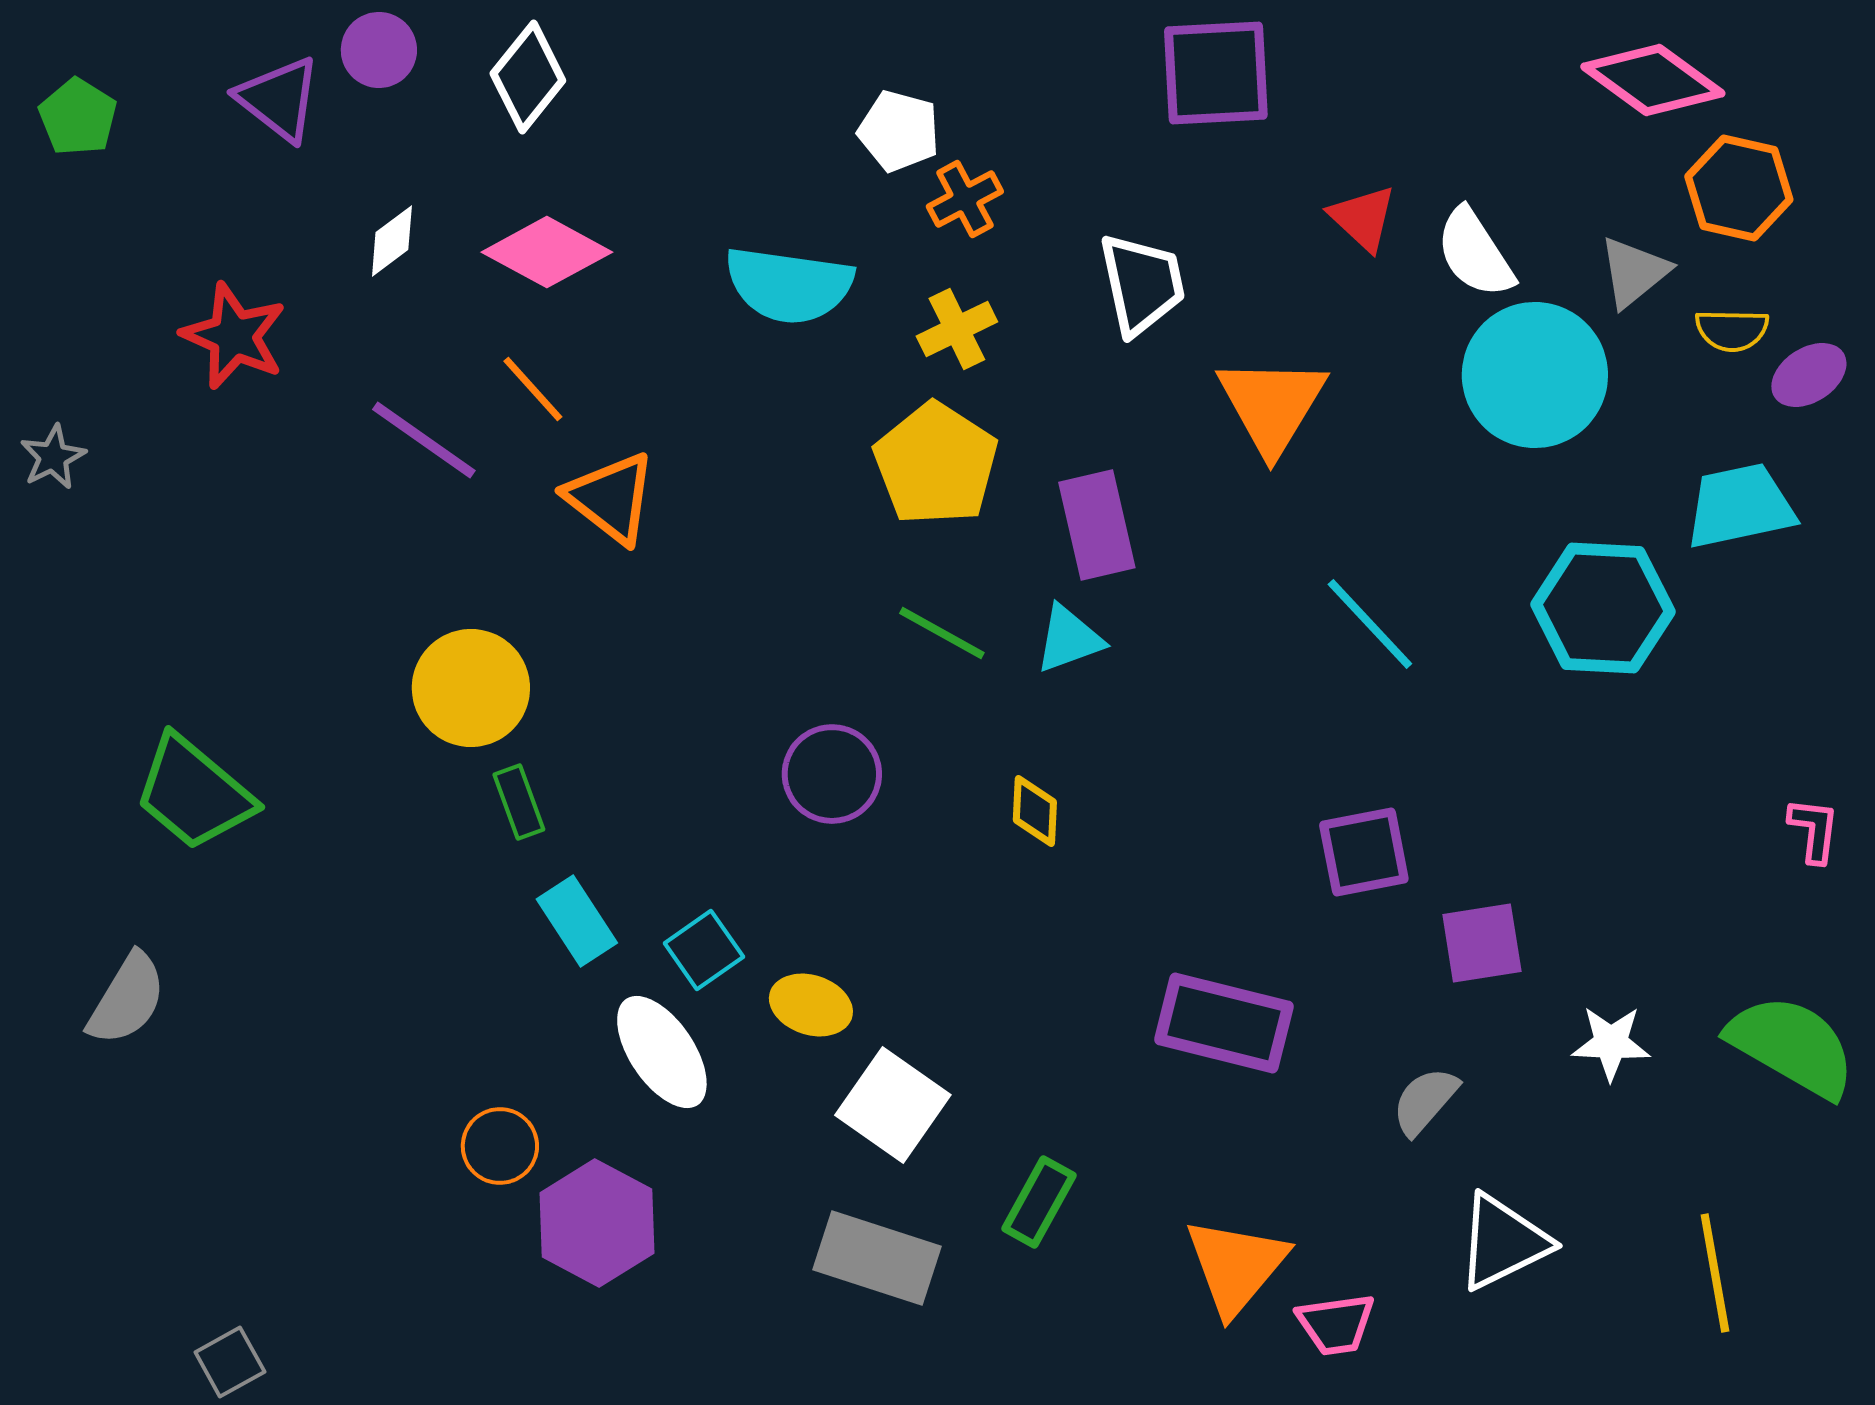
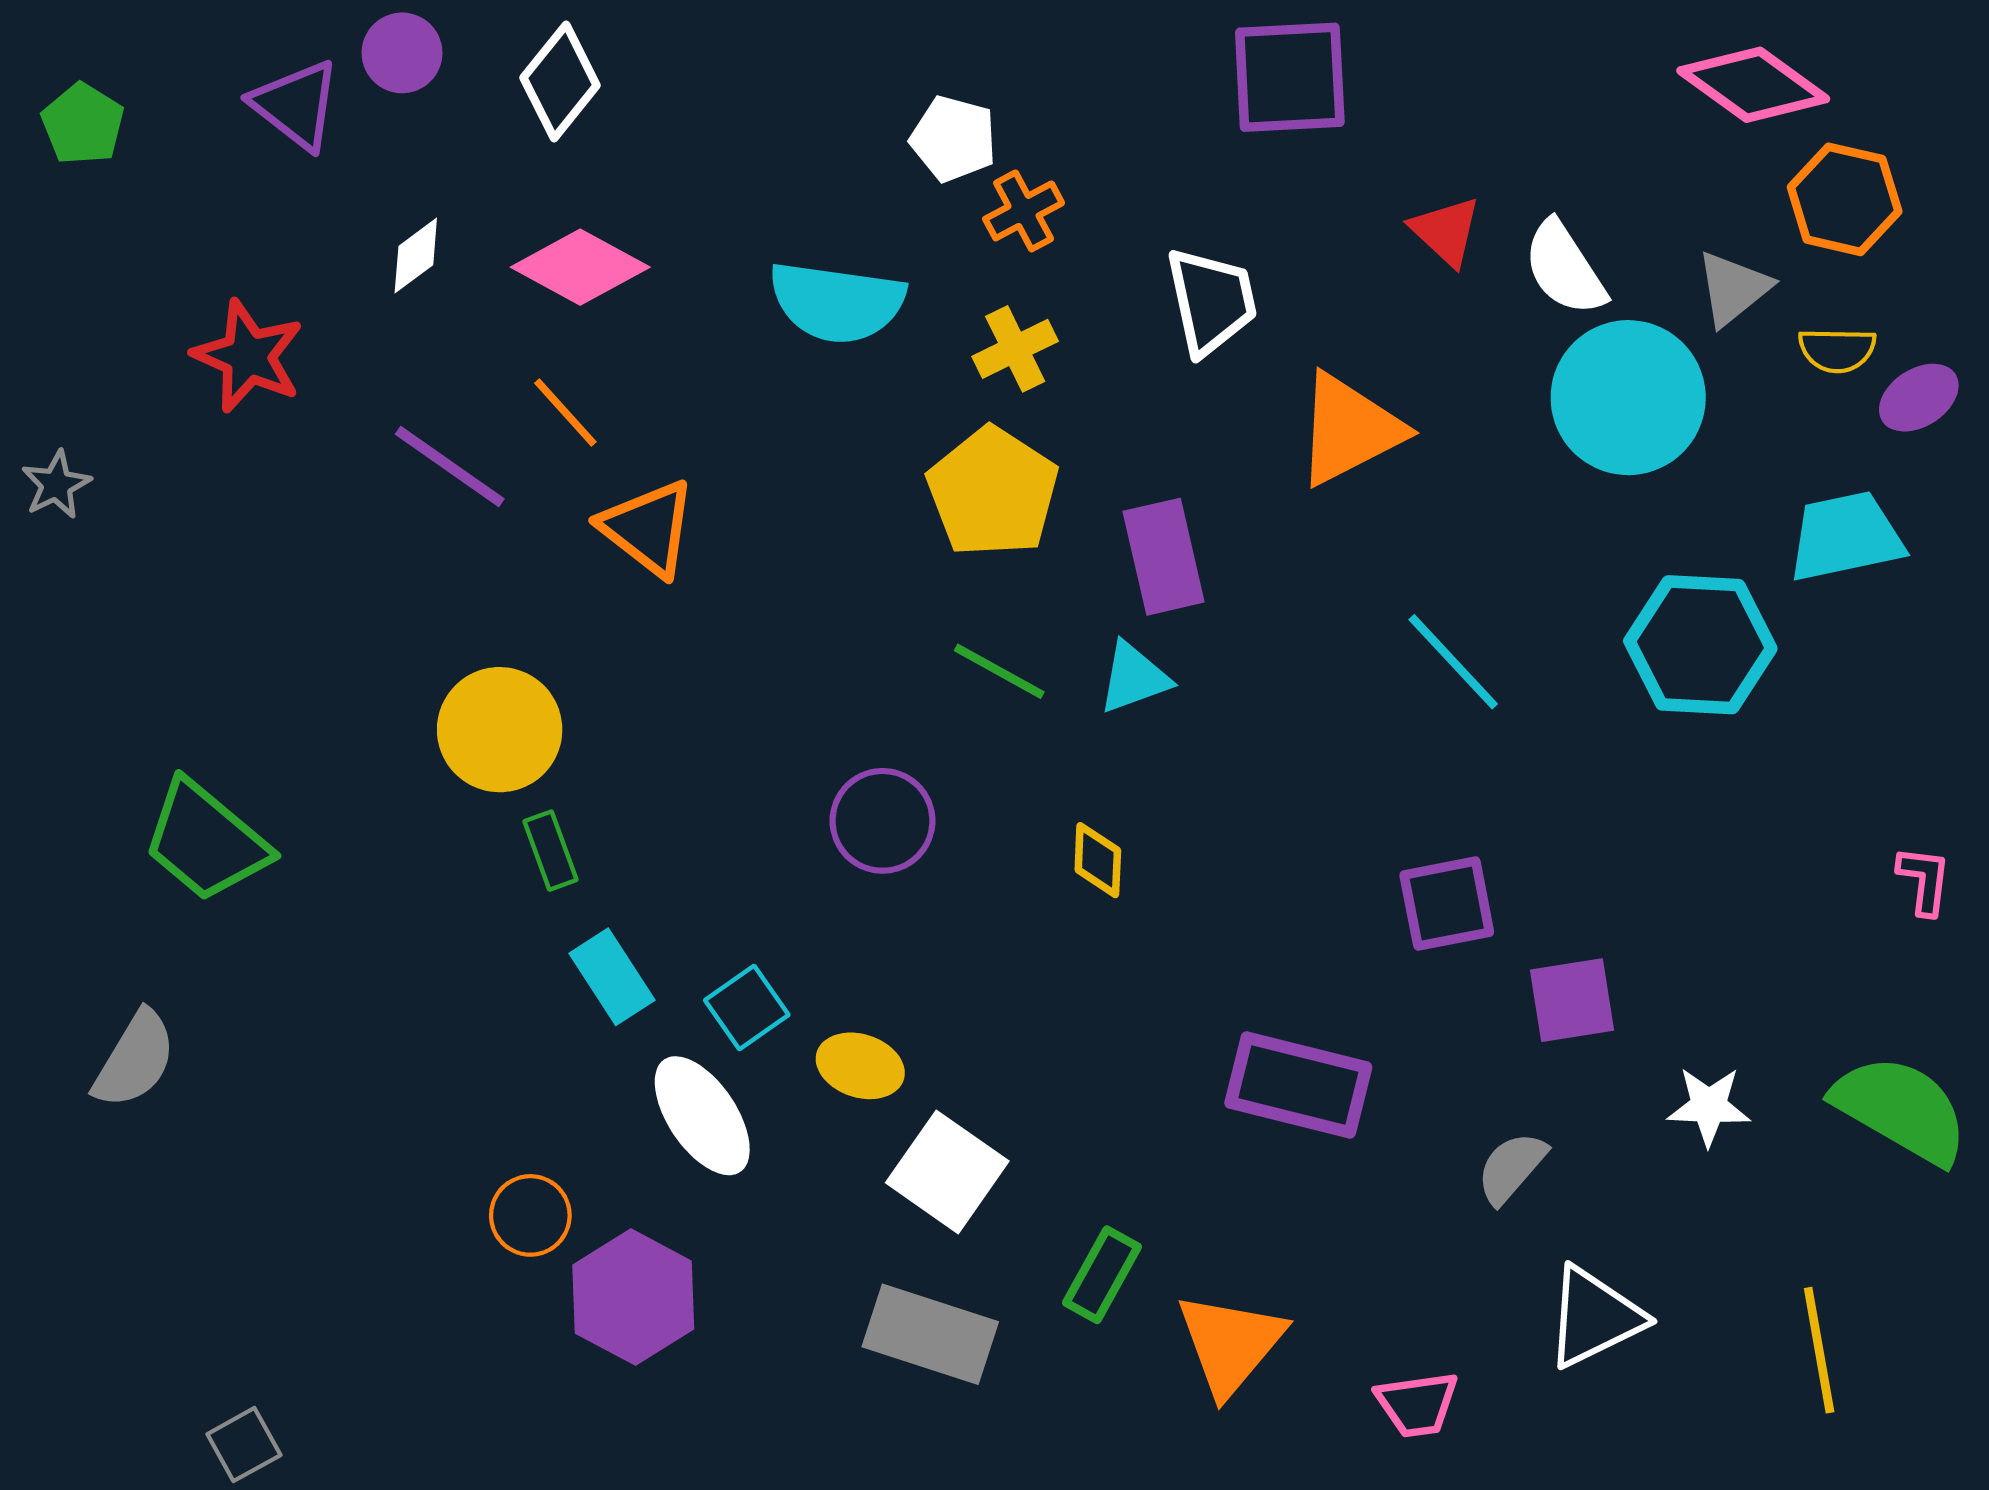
orange triangle: (1272, 405) -> (1349, 429), turned 32
orange triangle: (1236, 1266) -> (1230, 1344), moved

